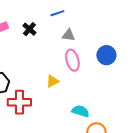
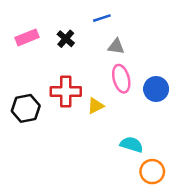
blue circle: (106, 55) -> (156, 89), moved
red cross: (19, 102) -> (66, 92), moved

